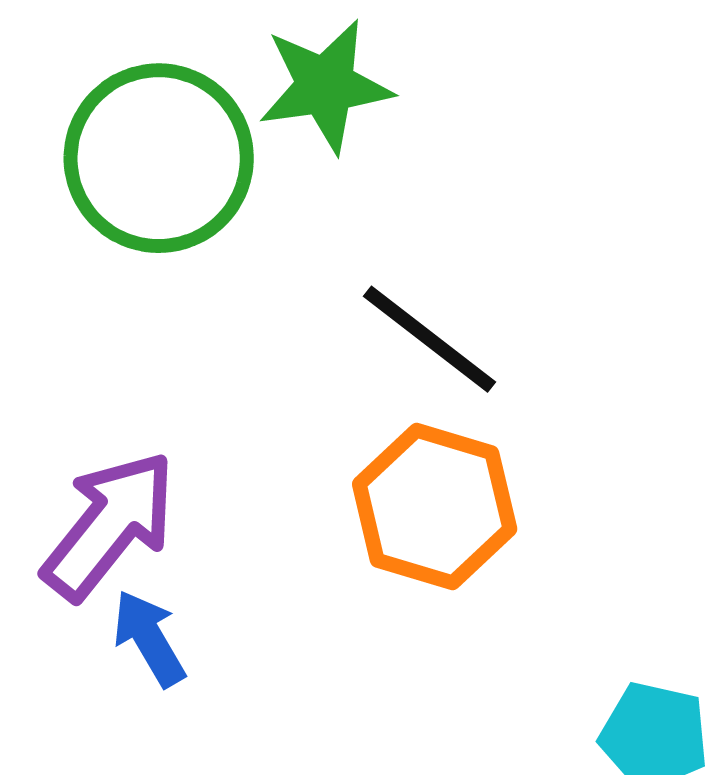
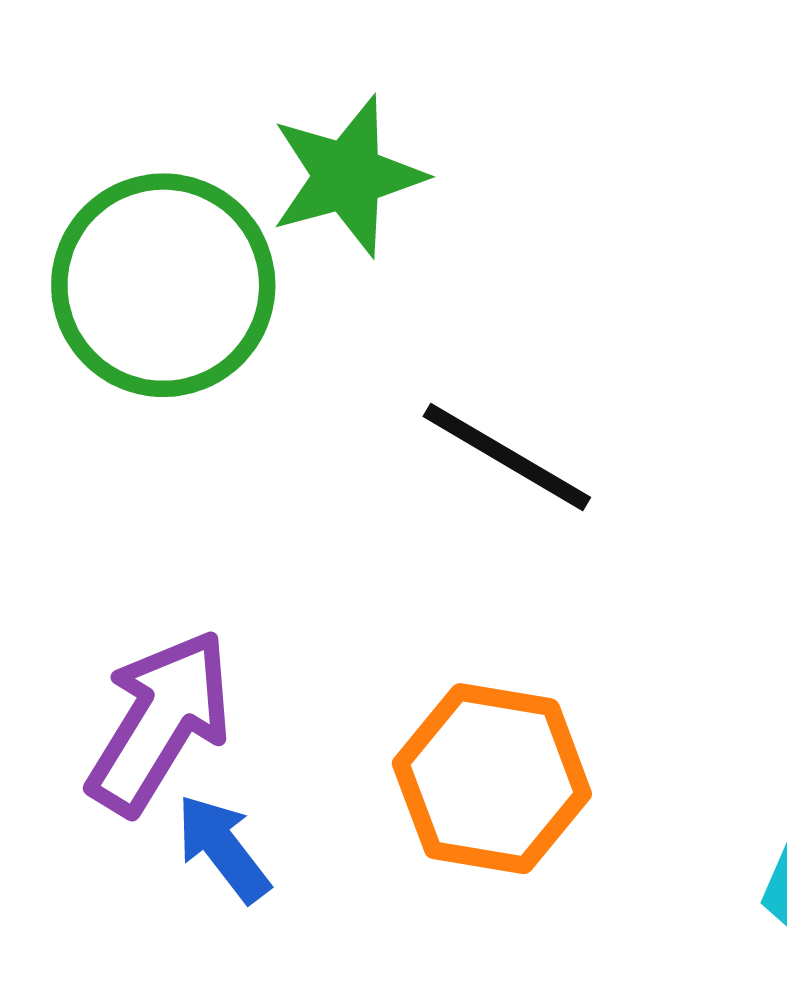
orange hexagon: (435, 507) -> (492, 779), moved

